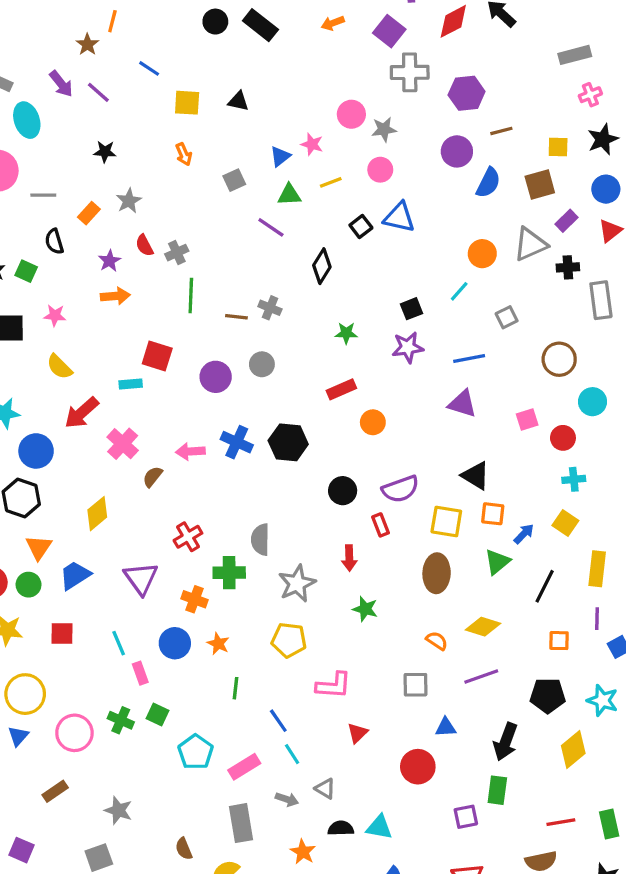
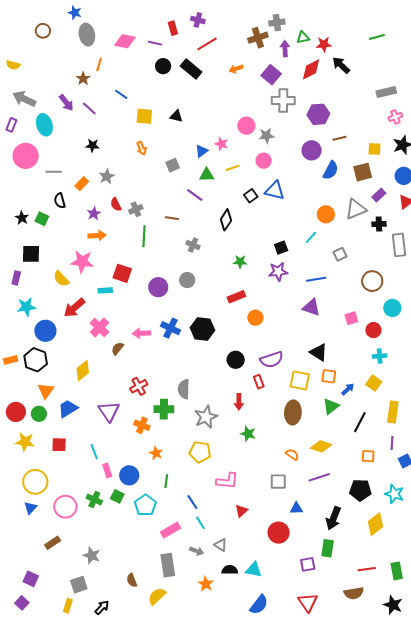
pink star: (55, 315) -> (82, 262), moved, size x1.6
brown line: (236, 317) -> (172, 218), moved
blue circle: (175, 643) -> (129, 475), moved
cyan pentagon: (196, 752) -> (145, 505), moved

